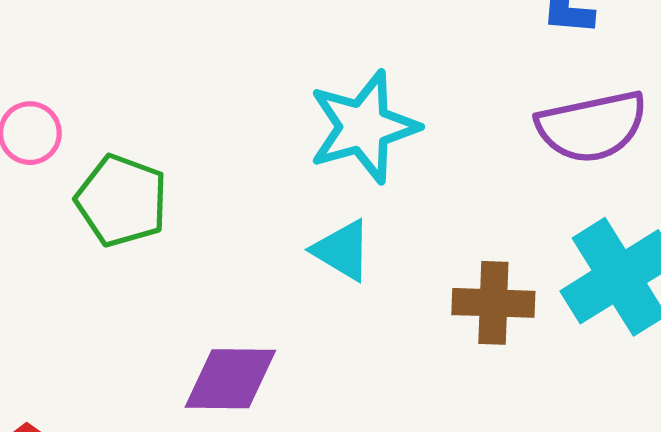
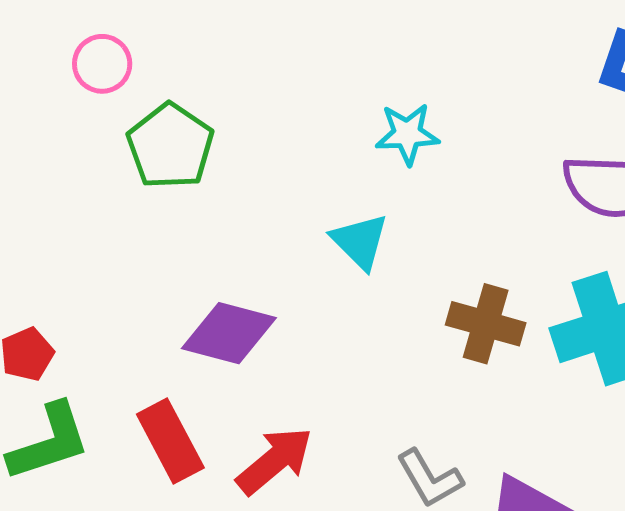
cyan star: (364, 127) -> (407, 134), size x0.6

